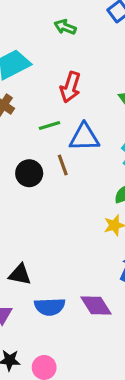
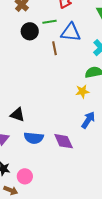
black circle: (29, 173) -> (30, 31), moved

